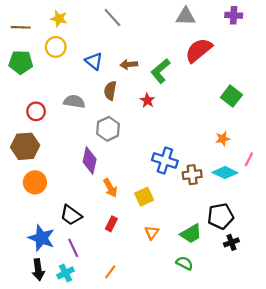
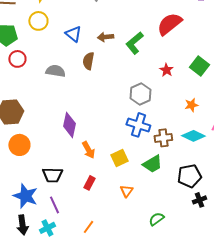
red star: (147, 100) -> (166, 70), moved
red circle: (36, 111) -> (17, 59), moved
gray hexagon: (108, 129) -> (140, 94), moved
black trapezoid: (71, 215) -> (52, 175), turned -35
green trapezoid: (191, 234) -> (152, 164), moved
green semicircle: (185, 263) -> (156, 219), turned -63

